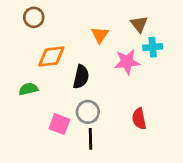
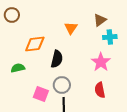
brown circle: (34, 17) -> (12, 15), moved
brown triangle: (139, 24) -> (100, 20), turned 32
pink star: (127, 62) -> (101, 62), moved, turned -30

